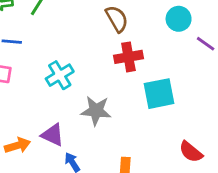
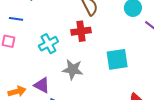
red cross: (128, 57) -> (81, 31), moved

